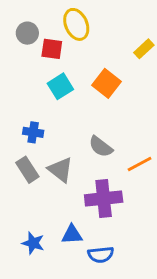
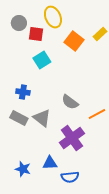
orange square: (106, 83) -> (74, 41), moved
gray rectangle: (27, 170) -> (19, 118), turned -30
purple cross: (104, 198) -> (72, 138), turned -30

